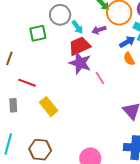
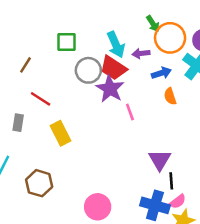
gray circle: (60, 15) -> (88, 70), moved
cyan arrow: (77, 27) -> (116, 45), size x1.5
blue arrow: (127, 42) -> (161, 73), moved
red trapezoid: (79, 46) -> (113, 68), turned -135

